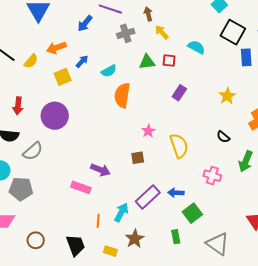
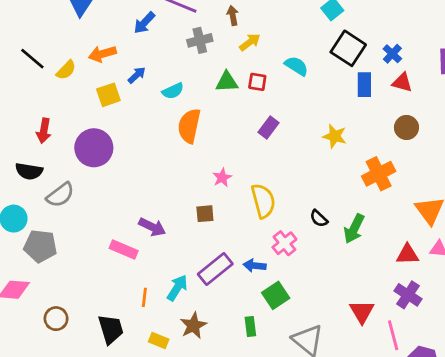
yellow arrow: (162, 32) -> (250, 42), turned 91
yellow star: (227, 96) -> (335, 136), turned -30
black semicircle: (223, 137) -> (319, 218), moved
pink cross: (212, 176) -> (284, 243), moved, turned 30

